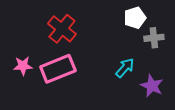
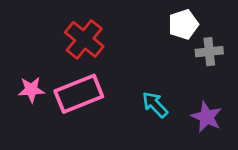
cyan arrow: (125, 68) -> (155, 105), moved, turned -85

